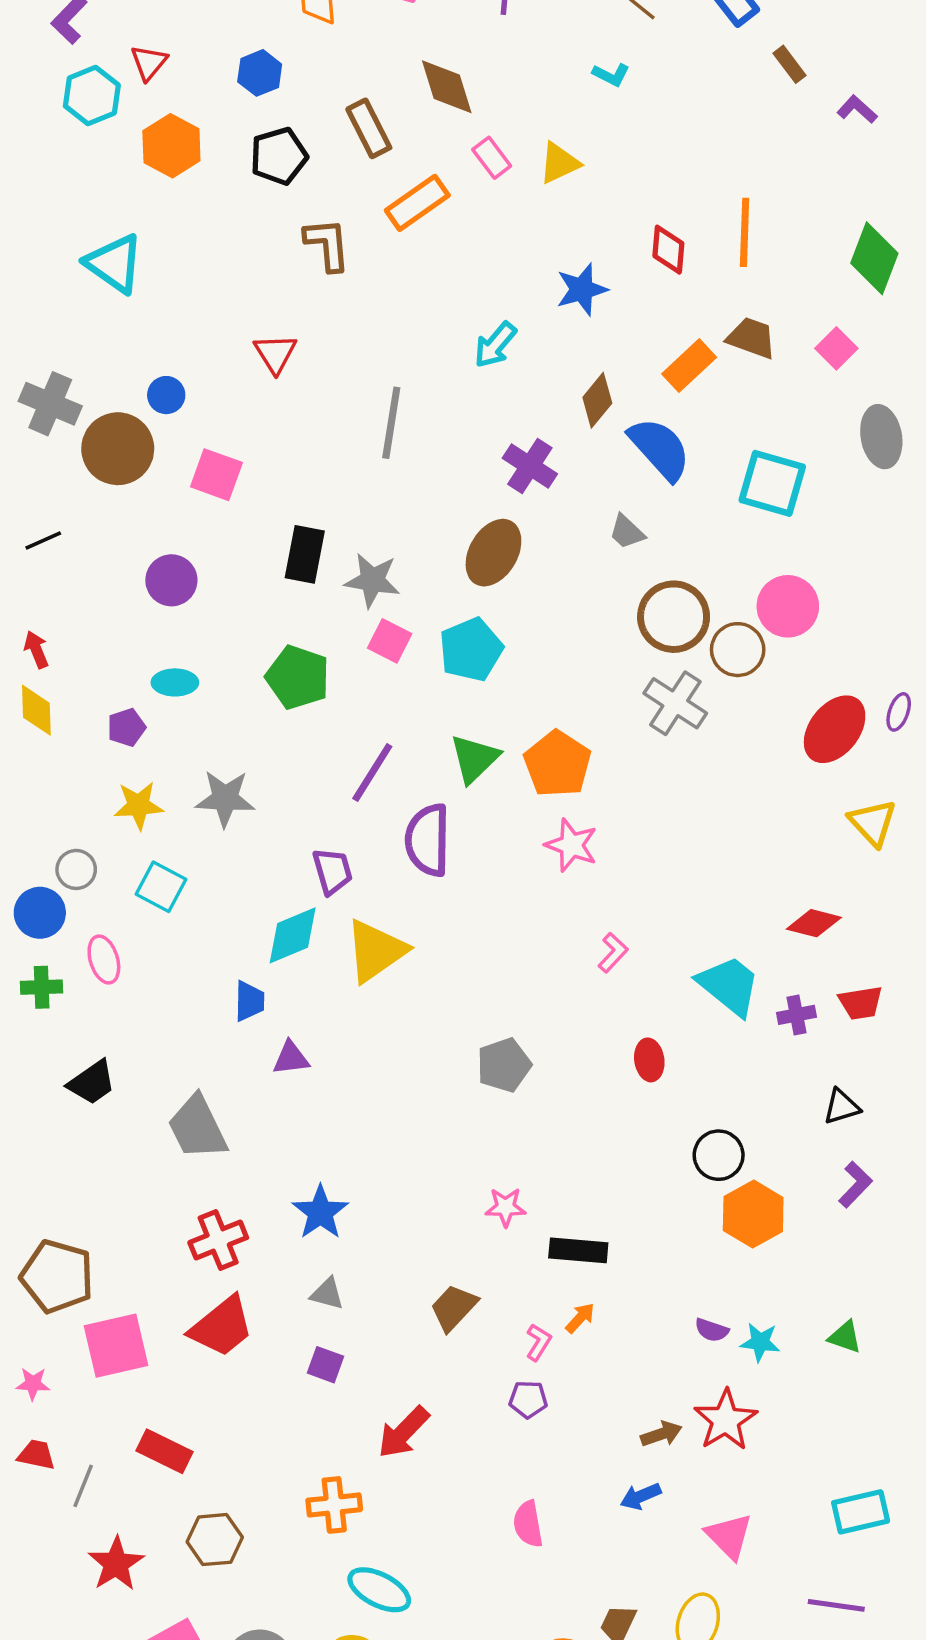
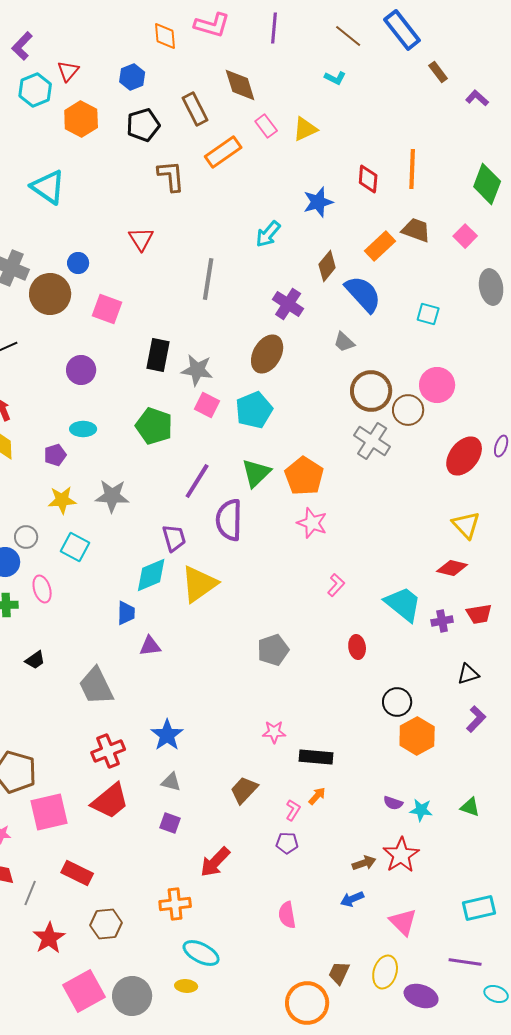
cyan square: (772, 483) -> (428, 314), size x0.6
yellow triangle: (873, 823) -> (466, 525), moved
black trapezoid: (92, 1082) -> (35, 660), size x0.7

